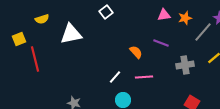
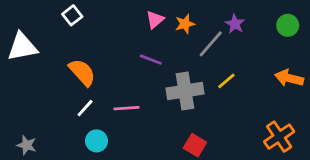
pink triangle: (164, 15) -> (155, 20), turned -32
orange semicircle: (136, 52) -> (82, 72), moved, size x1.5
gray cross: (185, 65) -> (185, 91), size x1.4

